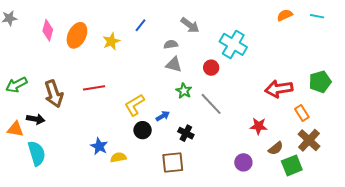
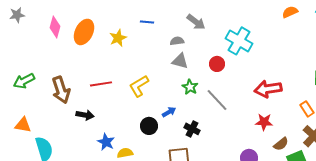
blue line: (141, 25) -> (147, 22), turned 56
red arrow: (279, 89) -> (268, 89), moved
yellow L-shape: (134, 105) -> (139, 86), moved
black arrow: (36, 119) -> (85, 115), moved

